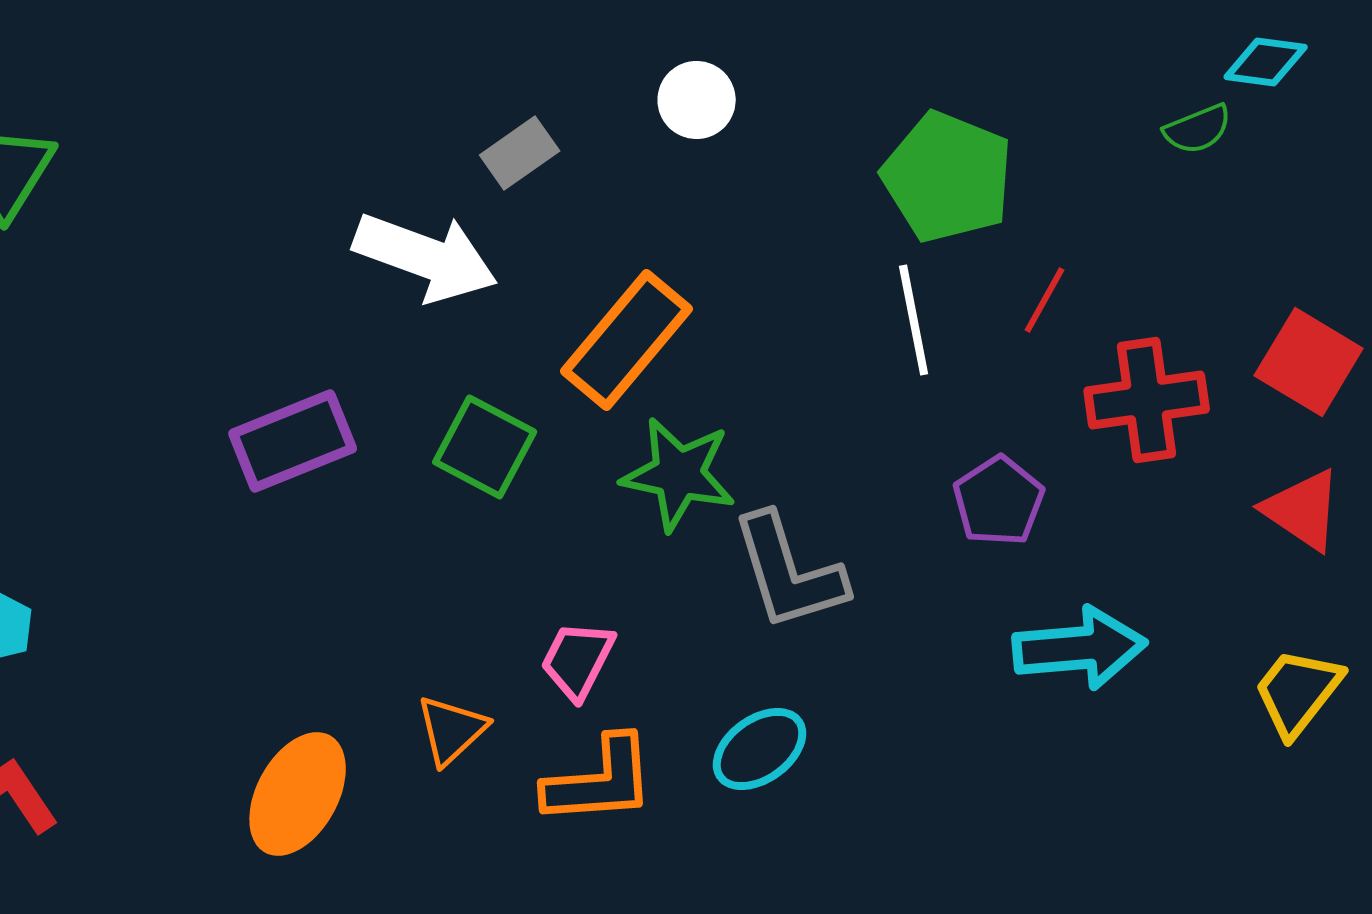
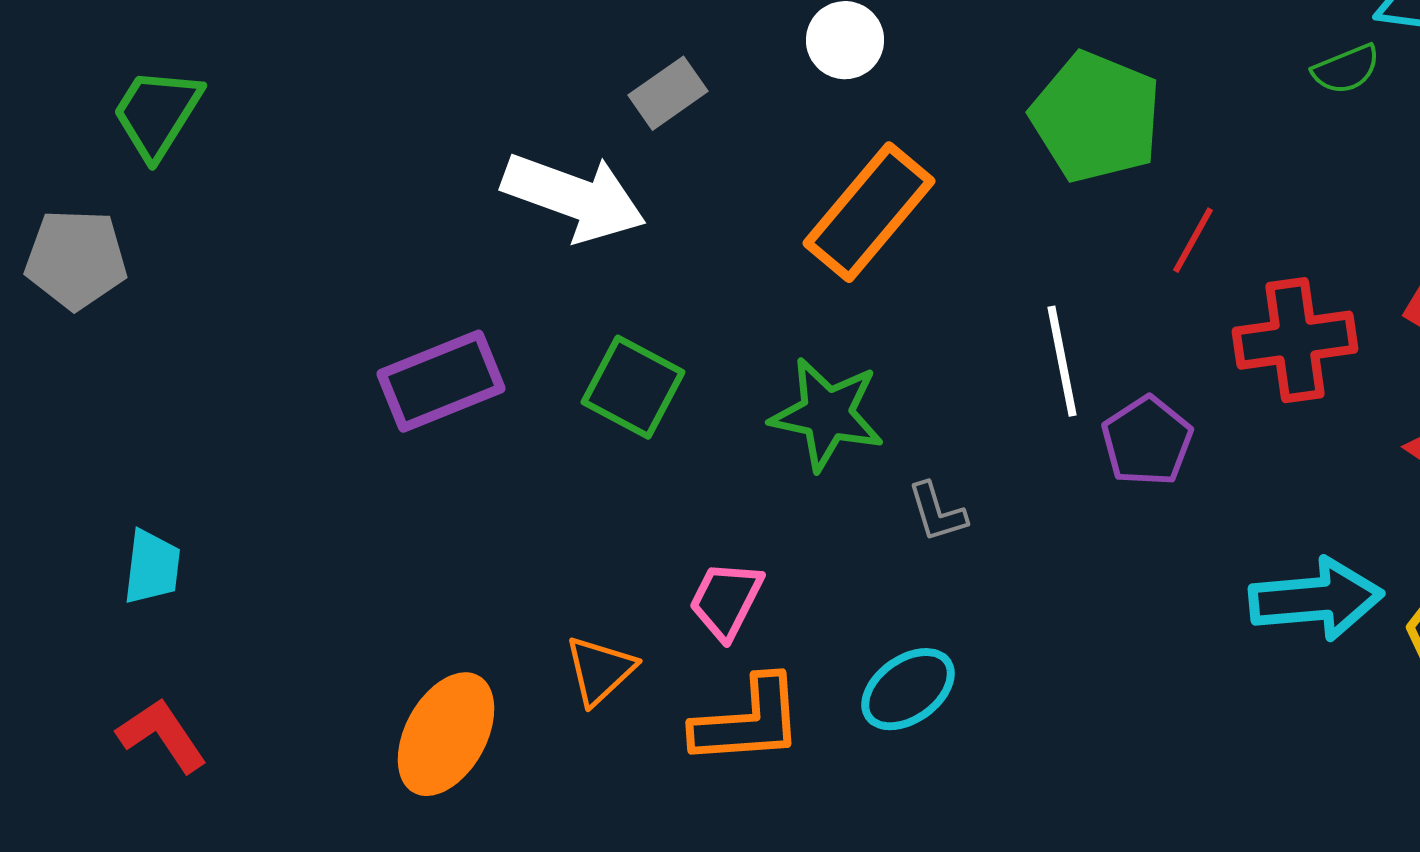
white line: (914, 320) -> (1062, 361), moved
orange rectangle: (627, 340) -> (869, 212), moved
gray L-shape: (789, 572) -> (937, 512), size x0.5
cyan arrow: (1080, 648) -> (1316, 599), moved

